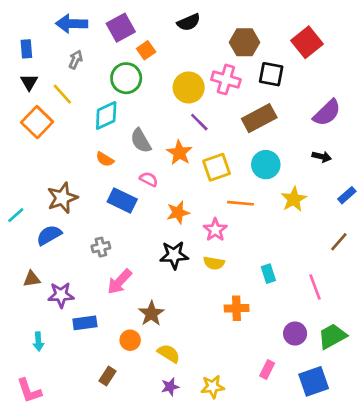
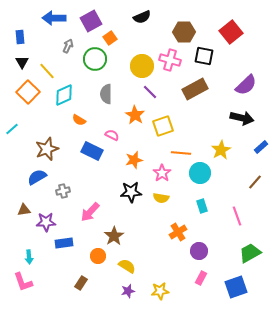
gray arrow: (76, 60) -> (68, 46), moved
cyan diamond: (106, 115) -> (64, 95), moved
gray semicircle: (141, 141) -> (106, 94), moved, turned 30
black arrow: (322, 157) -> (242, 118), size x1.6
cyan circle: (266, 165) -> (200, 173), moved
cyan line: (16, 215) -> (12, 129), moved
gray cross: (101, 247) -> (63, 191), moved
orange cross: (237, 308) -> (178, 232), turned -30
purple circle: (295, 334) -> (199, 251), moved
pink L-shape: (29, 391) -> (23, 282), moved

